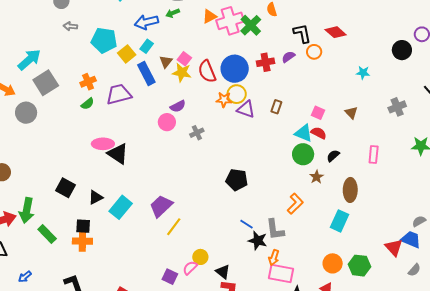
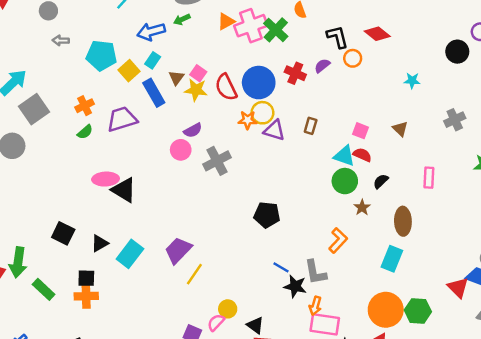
red cross: (266, 62) -> (295, 73), turned 36
gray cross: (197, 133) -> (217, 161), size x1.6
orange circle: (333, 263) -> (386, 310), size x1.5

